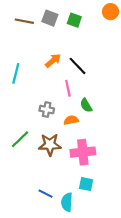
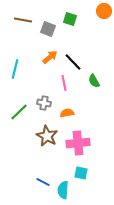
gray square: (50, 18) -> (48, 29), moved
green semicircle: (86, 105) -> (94, 81), moved
green line: (20, 139) -> (19, 112), moved
brown star: (50, 145) -> (47, 136), turned 30

